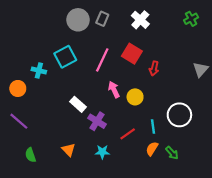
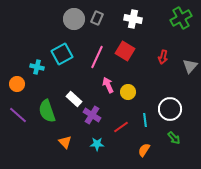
green cross: (191, 19) -> (181, 18), size x1.5
white cross: (140, 20) -> (133, 19), turned -30
red arrow: (154, 68) -> (163, 57), moved
orange semicircle: (152, 149) -> (144, 150), moved
green arrow: (172, 153) -> (174, 138), moved
green semicircle: (30, 155) -> (47, 111), moved, size x1.6

